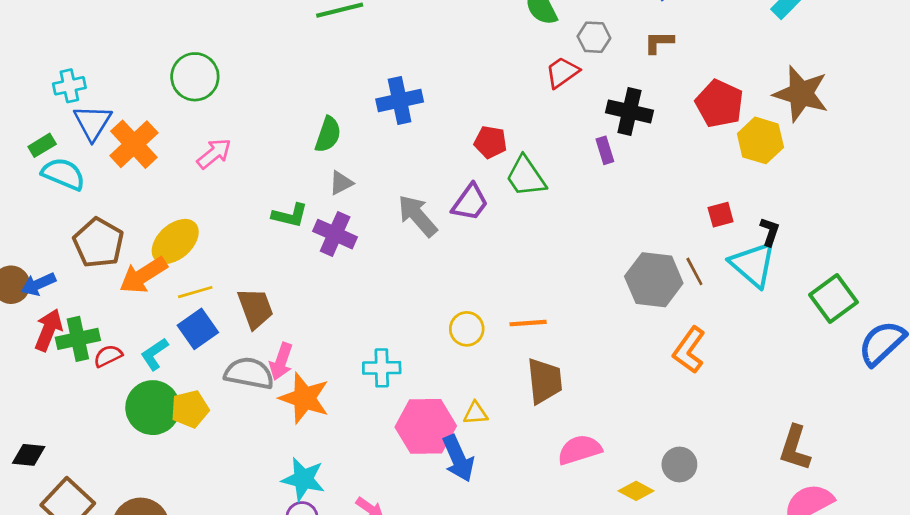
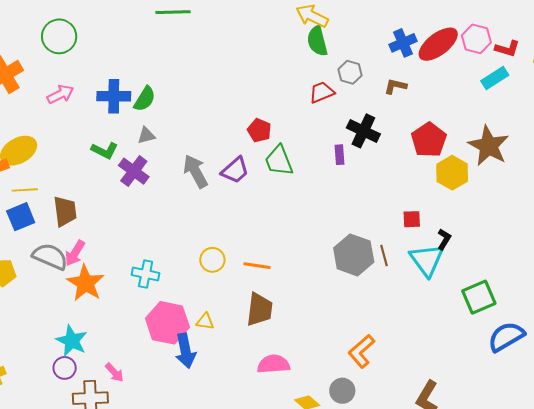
blue cross: (400, 100) -> (114, 96), moved
orange L-shape: (689, 350) -> (361, 351), moved

